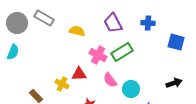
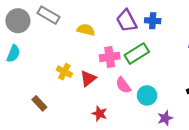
blue cross: (148, 23) -> (153, 21), moved
pink cross: (98, 55) -> (110, 57), turned -36
red triangle: (79, 74) -> (88, 78), turned -35
yellow cross: (62, 84) -> (64, 72), moved

